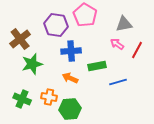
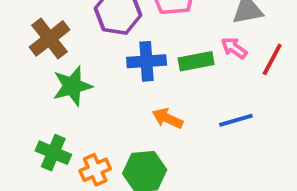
green rectangle: (97, 66) -> (196, 61), moved
orange arrow: (70, 78) -> (167, 118), moved
orange cross: (49, 97) -> (95, 170), moved, turned -35

